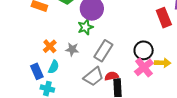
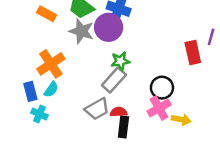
green star: (85, 27) -> (120, 61), moved
orange cross: (50, 46) -> (51, 64), size x1.6
gray star: (72, 49) -> (82, 31), moved, size x1.5
yellow arrow: (163, 63) -> (181, 120), moved

